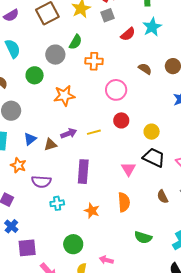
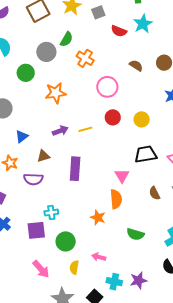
red semicircle: (128, 34) -> (119, 31), turned 63
orange cross: (94, 61) -> (85, 58), turned 30
yellow circle: (152, 132) -> (142, 119), moved
brown triangle: (50, 145) -> (43, 156), moved
black trapezoid: (154, 158) -> (146, 154), turned -35
pink triangle: (128, 169) -> (122, 176), moved
cyan cross: (57, 203) -> (51, 213), moved
orange star: (92, 211) -> (98, 217), moved
purple square: (27, 248) -> (36, 230), moved

